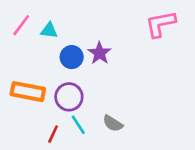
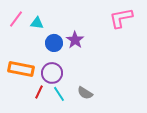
red line: (53, 134) -> (39, 92), moved

